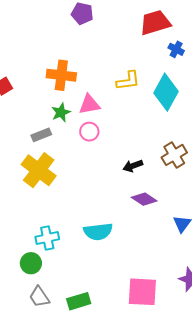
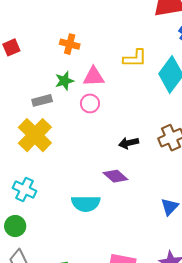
orange cross: (61, 75) -> (70, 44), size x0.7
purple diamond: (144, 199) -> (115, 176), moved
cyan cross: (47, 238) -> (24, 190), moved, turned 30

